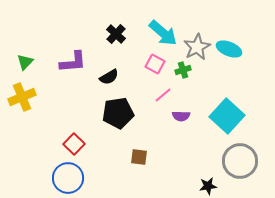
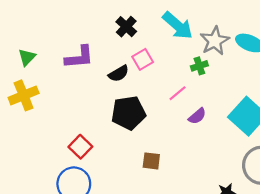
pink square: (155, 64) -> (143, 59), moved, turned 30
purple semicircle: (181, 116) -> (197, 116), turned -42

